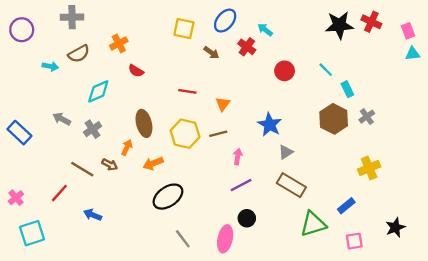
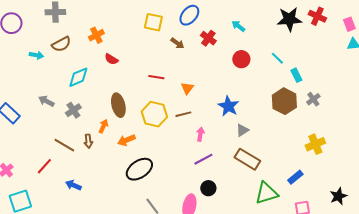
cyan arrow: (265, 30) -> (238, 26), moved
brown arrow: (110, 165) -> (88, 141), turned 56

